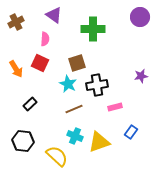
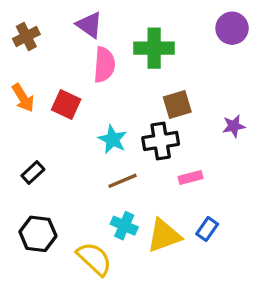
pink semicircle: (45, 39) -> (104, 65), moved, size x1.5
brown square: (77, 63) -> (177, 105), moved
orange arrow: (16, 69) -> (23, 98), moved
black rectangle: (30, 104) -> (33, 173), moved
blue rectangle: (131, 132) -> (207, 229), moved

